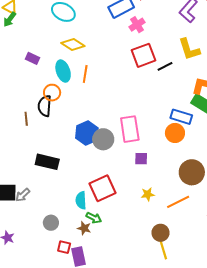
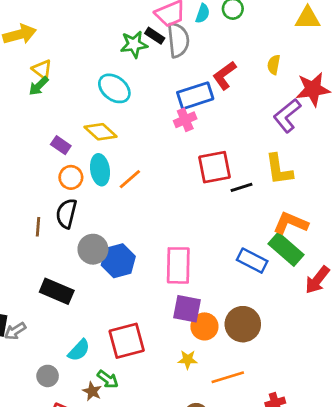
pink cross: (137, 25) -> (185, 120), moved
yellow diamond: (73, 45) -> (101, 132), moved
orange line: (85, 74) -> (130, 179), turned 30
orange circle: (52, 93) -> (71, 177), moved
orange circle: (175, 133) -> (204, 326), moved
gray circle: (103, 139) -> (93, 249), moved
purple square: (141, 159) -> (187, 309), size x1.5
brown circle: (192, 172) -> (243, 324), moved
cyan semicircle: (81, 200) -> (79, 350), moved, turned -144

